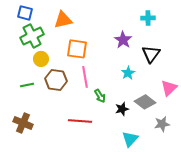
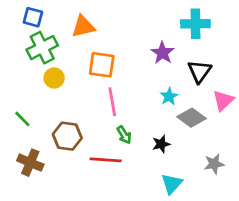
cyan cross: (148, 18) -> (195, 24), size x1.5
brown hexagon: (56, 80) -> (67, 136), moved
green line: (27, 85) -> (22, 119), moved, turned 56
pink triangle: (169, 88) -> (223, 100), moved
green arrow: (100, 96) -> (124, 135), moved
gray diamond: (145, 102) -> (192, 118), moved

